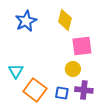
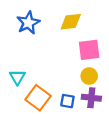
yellow diamond: (65, 20) -> (71, 22), turned 70
yellow circle: (73, 69) -> (89, 76), moved

